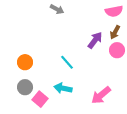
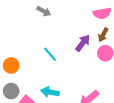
cyan line: (67, 62) -> (50, 54), moved

